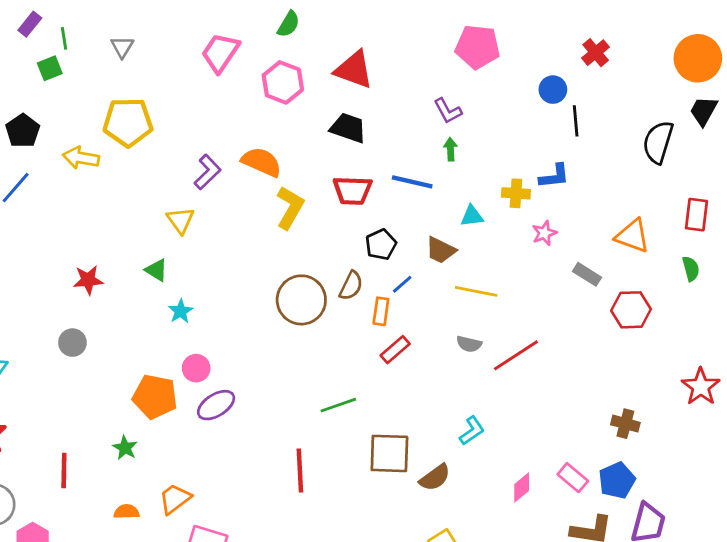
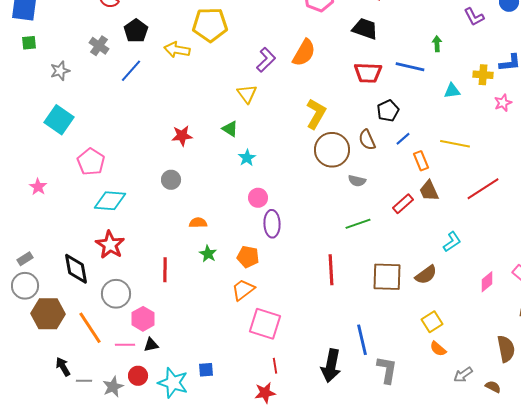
purple L-shape: (448, 111) -> (474, 17), moved
orange semicircle: (262, 162) -> (304, 53), turned 96
yellow L-shape: (290, 208) -> (316, 114), moved
brown trapezoid: (441, 250) -> (429, 191), moved, turned 40
brown semicircle: (351, 286) -> (367, 140), turned 130
orange rectangle: (381, 311) -> (421, 161), moved, turned -30
gray semicircle: (469, 344) -> (357, 181), moved
red rectangle: (395, 350) -> (403, 204), moved
orange pentagon: (155, 397) -> (248, 257), moved, size x0.7
purple ellipse: (216, 405) -> (272, 224), turned -60
brown square: (389, 453) -> (387, 277), moved
orange semicircle: (126, 512) -> (198, 223), moved

